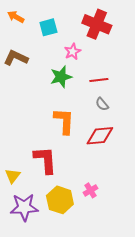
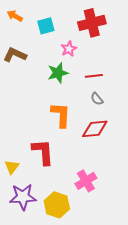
red cross: (97, 24) -> (92, 23), turned -36
pink cross: (90, 190) -> (86, 181), size x1.5
yellow hexagon: (60, 200) -> (57, 205), moved

